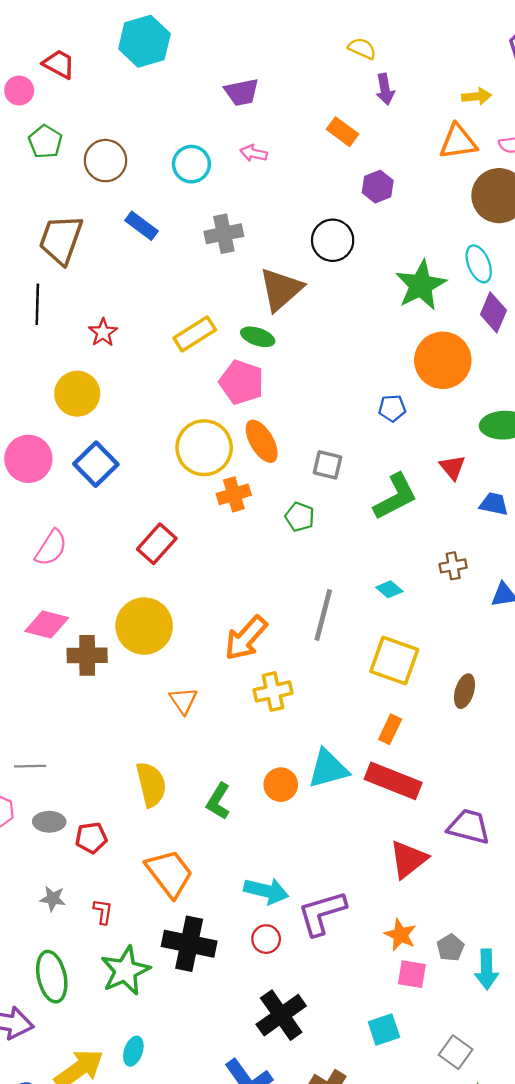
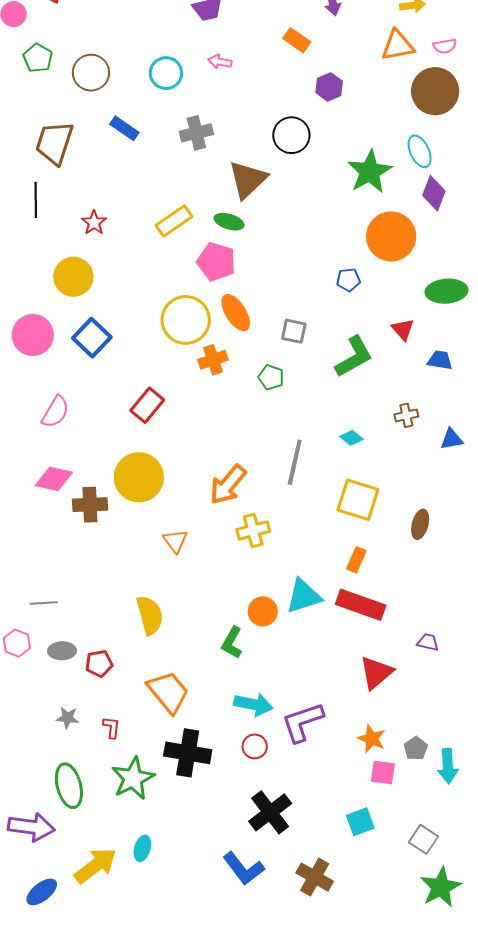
green L-shape: (218, 801) -> (232, 643), moved
purple trapezoid: (469, 827) -> (428, 642), size x0.6

